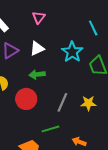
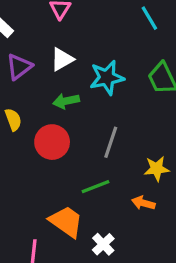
cyan star: (72, 52) -> (107, 78), moved, turned 30
yellow star: (88, 103) -> (157, 169), moved

